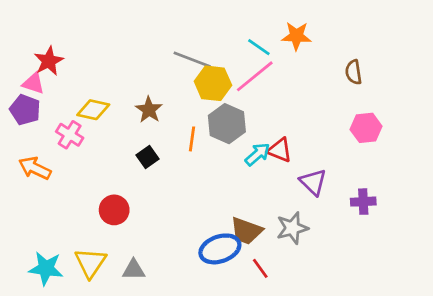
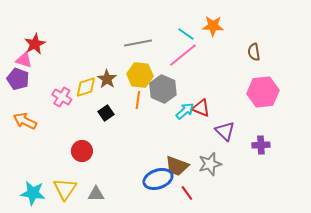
gray line: (192, 60) -> (138, 43), turned -32
yellow hexagon: (213, 83) -> (140, 75), moved
yellow diamond: (93, 110) -> (86, 87), moved, turned -30
pink hexagon: (366, 128) -> (263, 92), size x1.4
pink cross: (70, 135) -> (62, 97), moved

